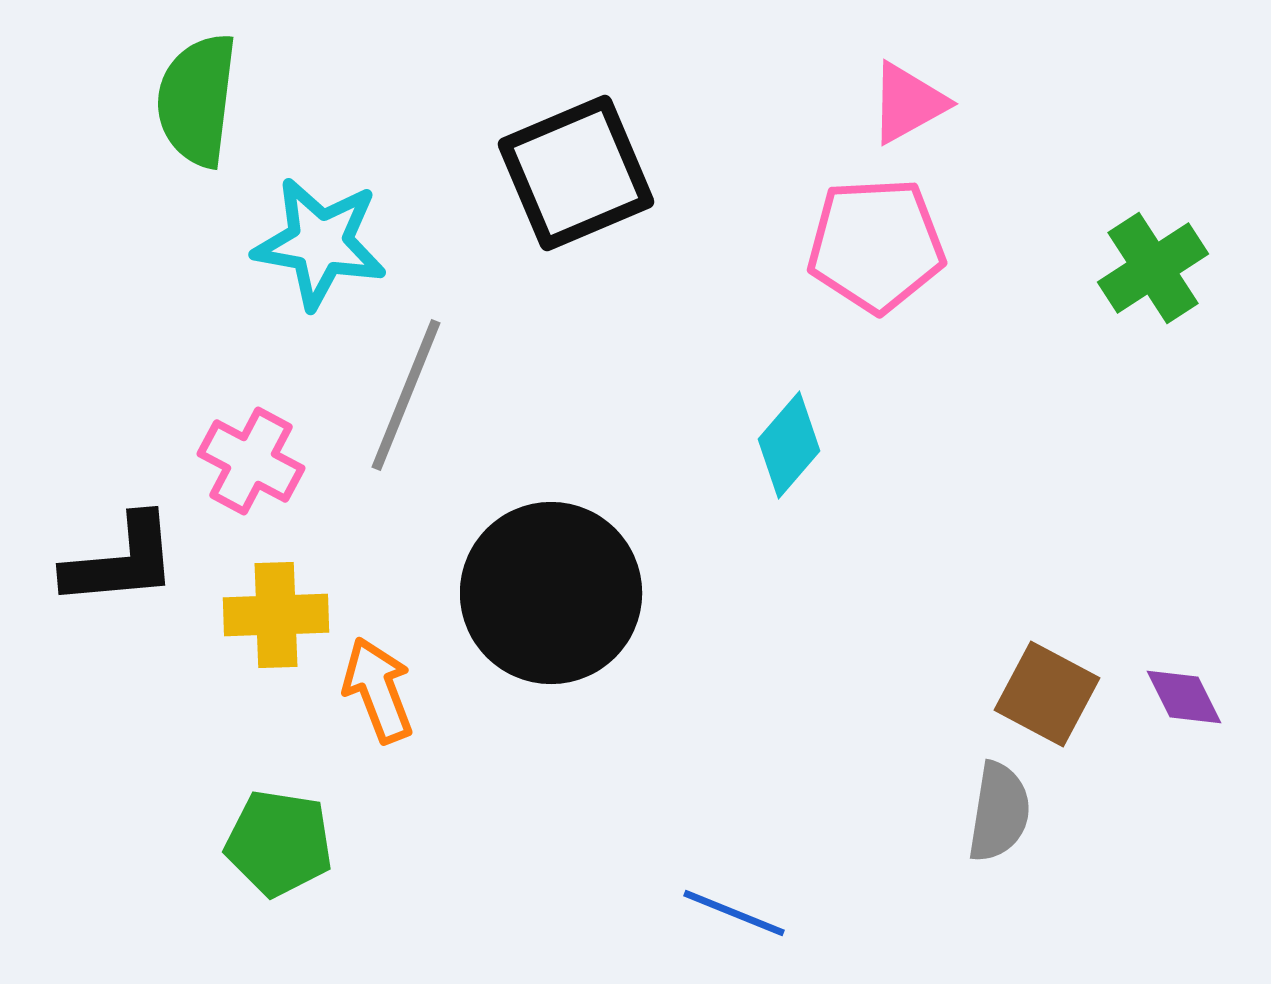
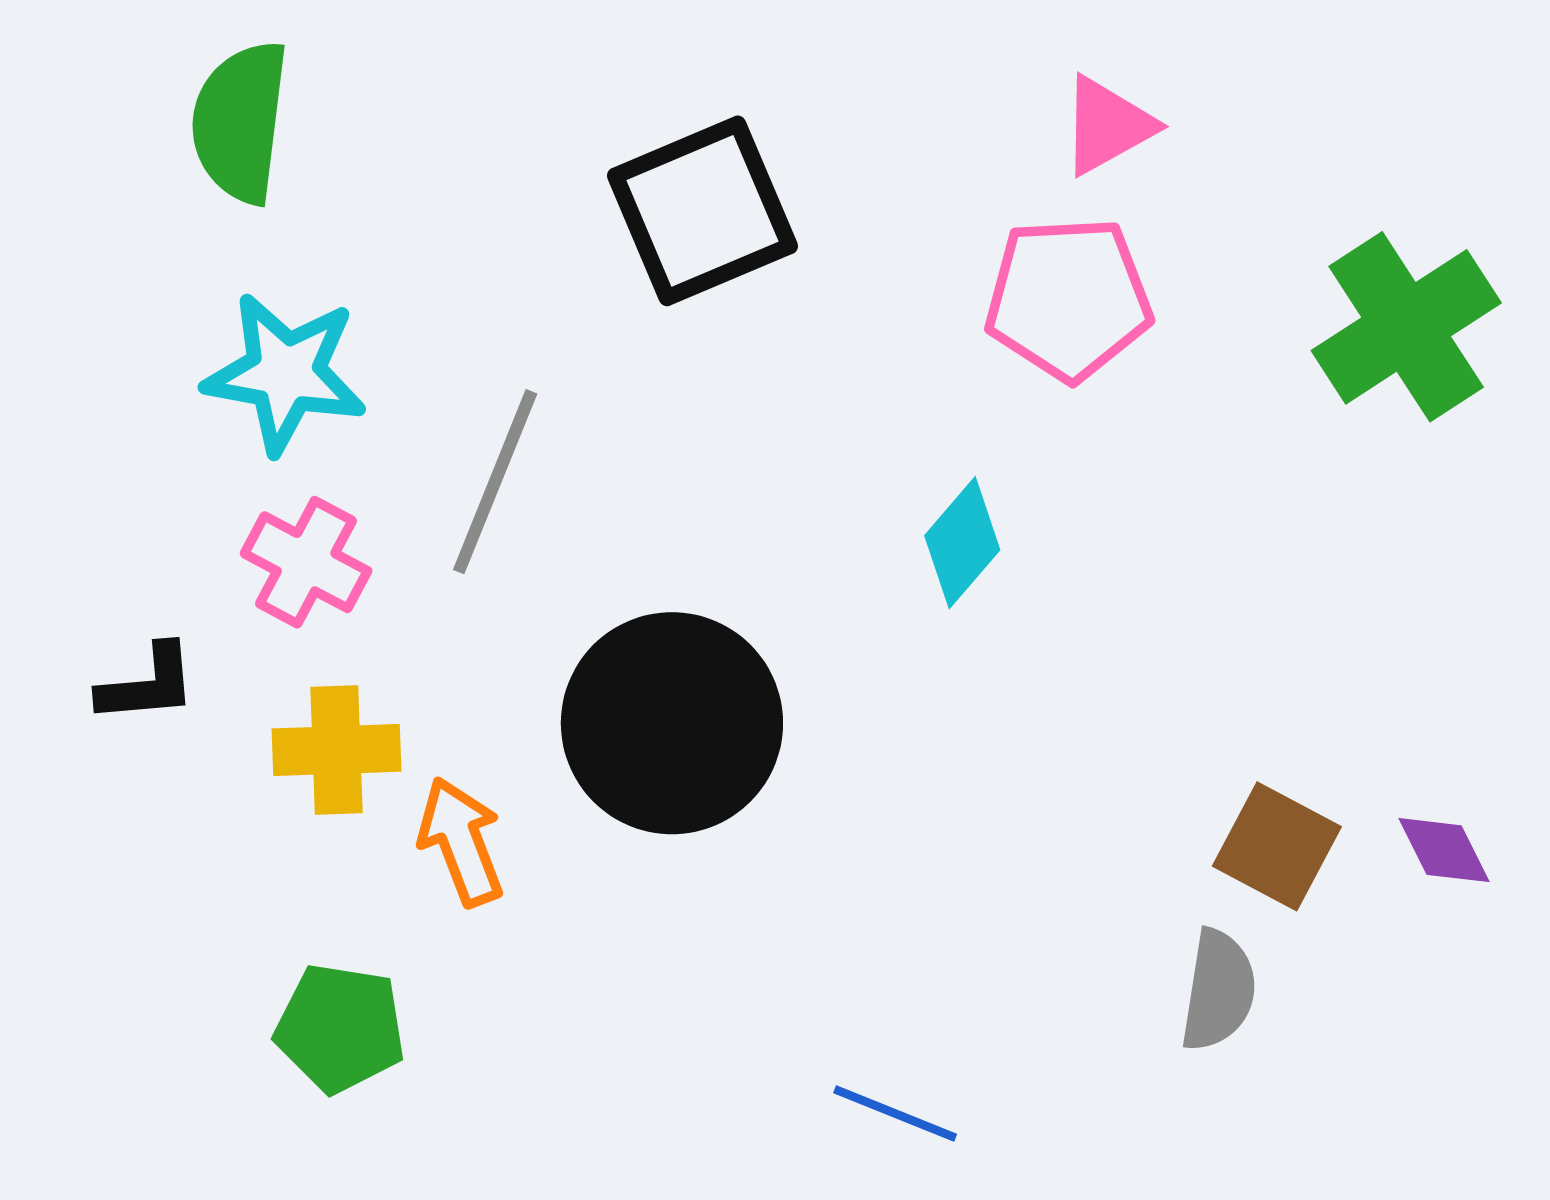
cyan star: (320, 243) -> (285, 373), moved
green cross: (1153, 268) -> (1406, 327), size x1.4
black L-shape: (121, 561) -> (147, 684), size x0.7

